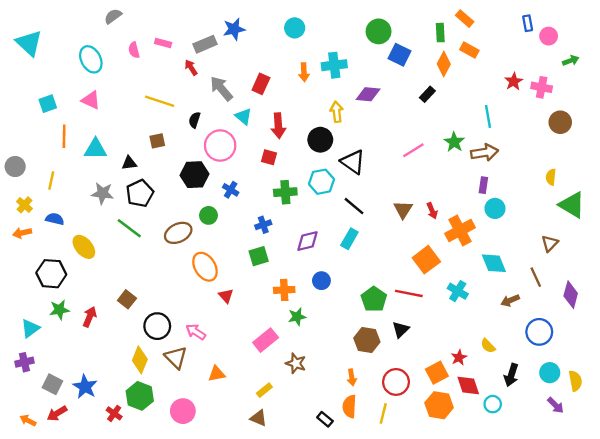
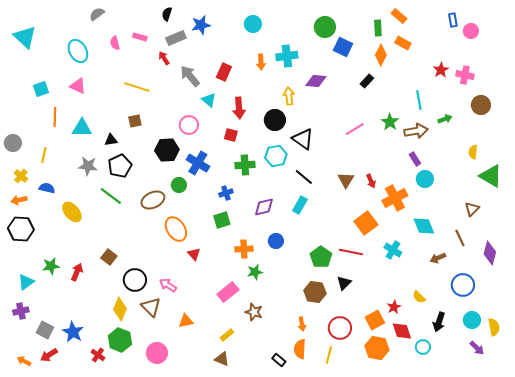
green arrow: (571, 61) -> (445, 119), moved
black semicircle: (195, 120) -> (167, 14), moved
pink circle: (220, 146) -> (189, 125), size x0.7
purple rectangle: (483, 185) -> (415, 159), turned -40
blue cross: (231, 190) -> (198, 163), size x1.6
black hexagon: (51, 274) -> (21, 229), moved

